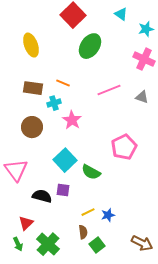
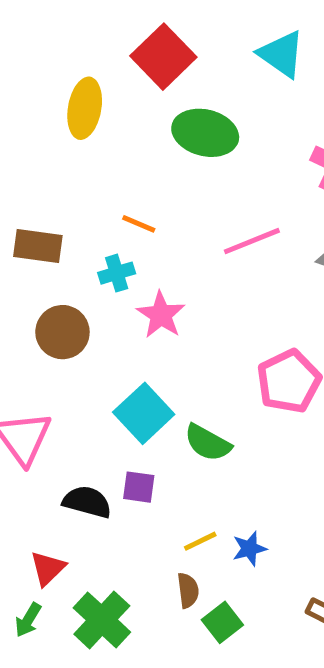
cyan triangle: (121, 14) -> (281, 54), size x1.5
yellow ellipse: (31, 45) -> (85, 108), moved, turned 30
green ellipse: (90, 46) -> (205, 133), turned 70
brown rectangle: (33, 88) -> (38, 246), moved
green arrow: (18, 244) -> (28, 620), turned 56

